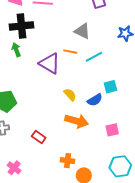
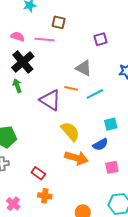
black cross: (22, 26) -> (23, 62), turned -35
yellow semicircle: (70, 95) -> (70, 131), size x1.5
blue semicircle: (95, 100) -> (100, 144), moved
orange cross: (68, 161) -> (45, 196), moved

